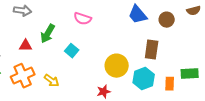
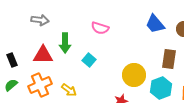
green arrow: (48, 34) -> (65, 43), turned -30
red triangle: (26, 46) -> (43, 55), size x1.5

